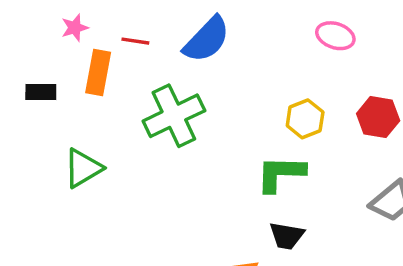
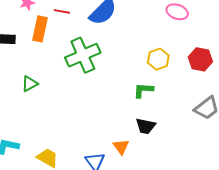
green triangle: (83, 168) -> (30, 84), size x0.7
green L-shape: (281, 174) -> (143, 90), size x0.7

